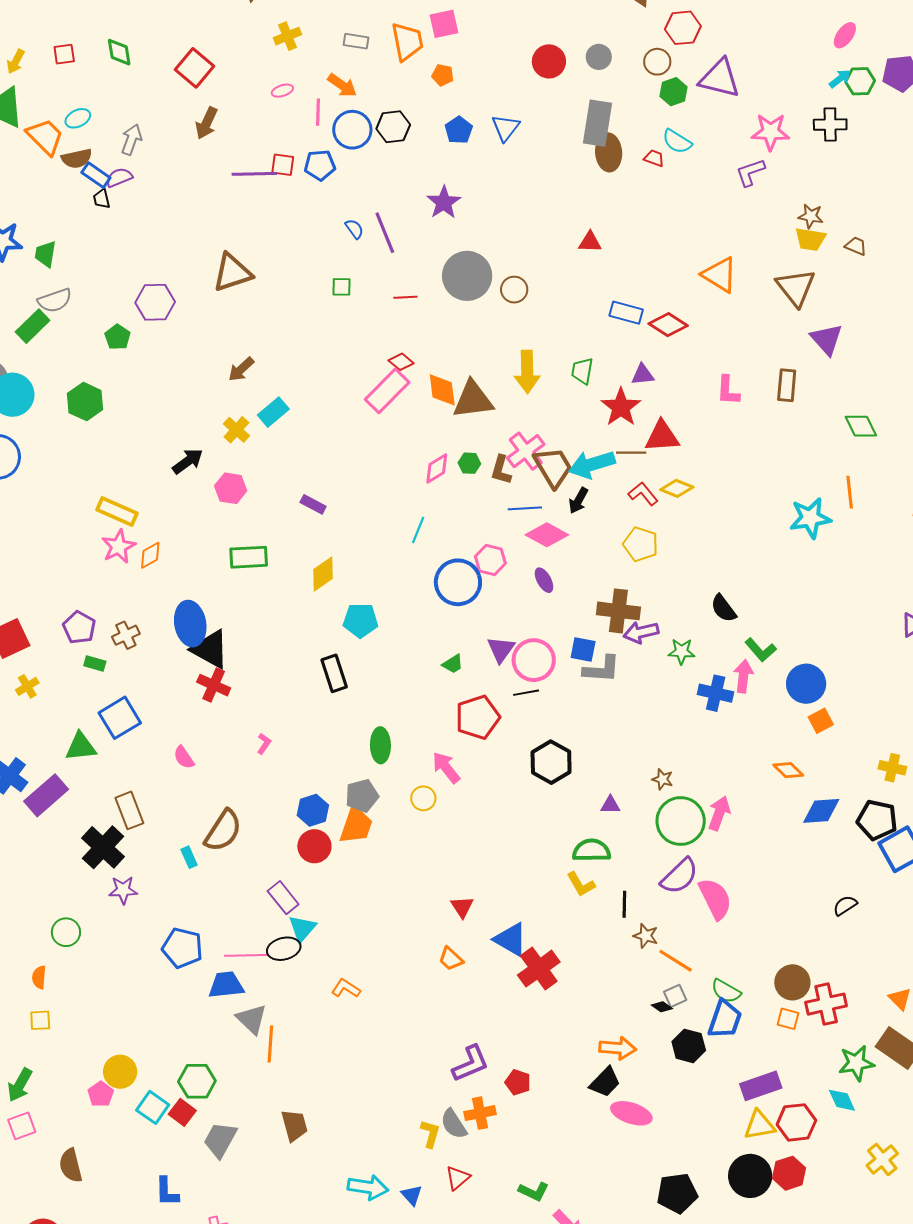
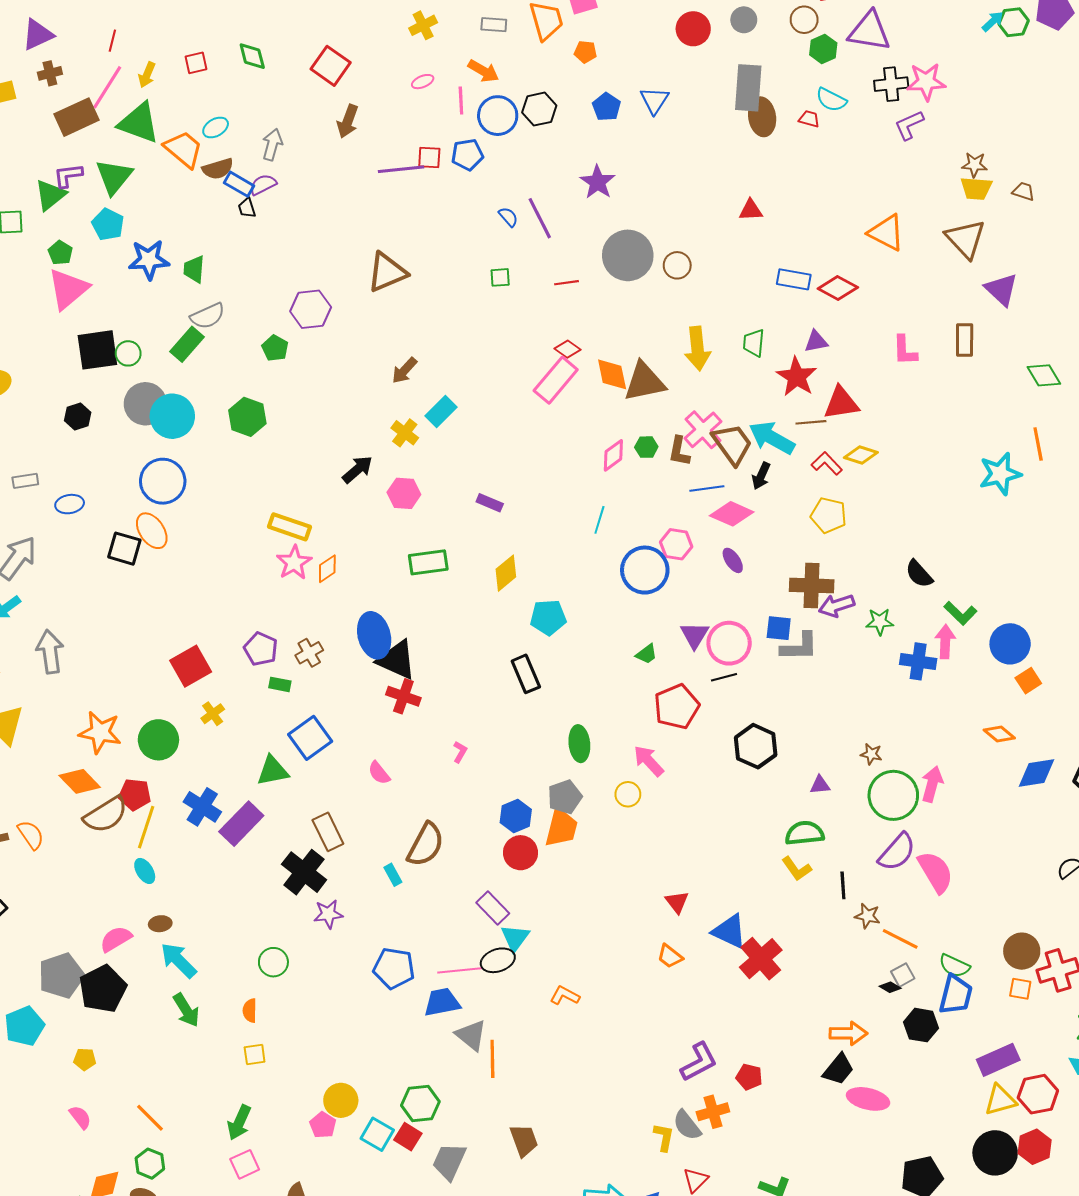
black cross: (830, 125) -> (891, 84), moved
cyan arrow: (592, 464) -> (772, 438), turned 51

